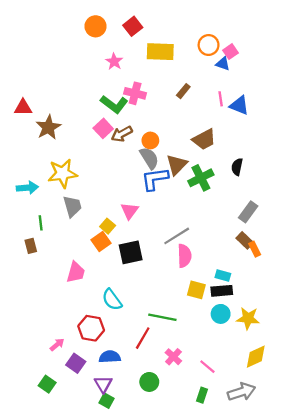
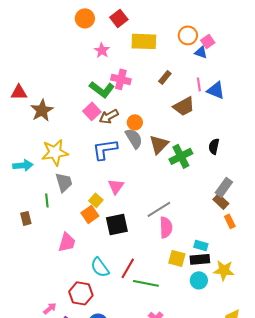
brown trapezoid: (204, 139) -> (184, 106), moved
blue L-shape: (155, 179) -> (105, 149), moved
green line: (41, 223) -> (47, 200), moved
brown rectangle: (245, 240) -> (221, 201), moved
yellow star: (248, 318) -> (224, 270), moved
red line: (143, 338) -> (128, 268), moved

